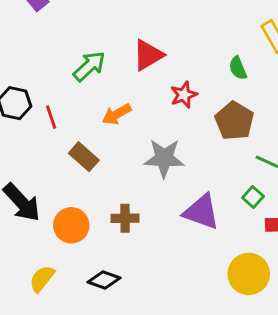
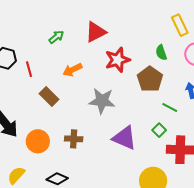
green arrow: (89, 66) -> (56, 37), size x0.7
green semicircle: (238, 68) -> (161, 53), moved
red star: (184, 95) -> (118, 60), size x1.4

